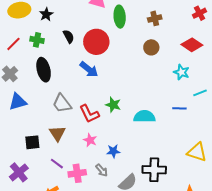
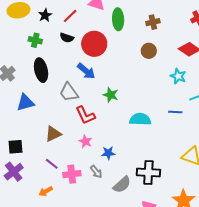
black semicircle: (69, 36) -> (67, 38), turned 136
red line: (13, 44) -> (70, 16), moved
blue triangle: (18, 102) -> (25, 103), moved
gray trapezoid: (62, 103) -> (69, 92), moved
green star: (113, 105) -> (111, 95), moved
brown triangle: (57, 133) -> (53, 134), turned 36
black square: (32, 142) -> (15, 147), moved

